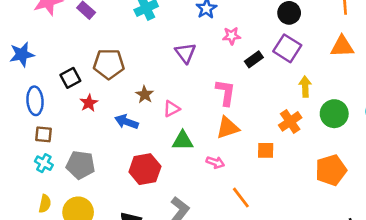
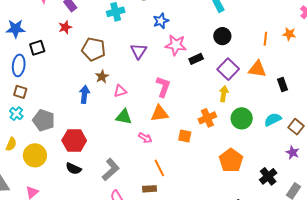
pink star: (232, 36) -> (176, 45), size x1.5
purple square: (287, 48) -> (228, 69), moved
black rectangle: (254, 59) -> (196, 59), moved
brown pentagon: (109, 64) -> (93, 49), moved
black square: (70, 78) -> (37, 48), moved
red star: (89, 103) -> (65, 27), moved
blue arrow: (127, 122) -> (84, 94), turned 66
red hexagon: (145, 169) -> (74, 140), moved
orange pentagon: (331, 170) -> (231, 160), turned -30

